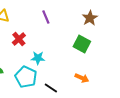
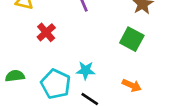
cyan star: (38, 58) -> (86, 70), moved

